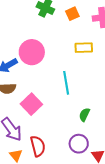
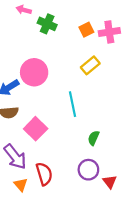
orange square: (72, 14) -> (86, 30), moved
yellow rectangle: (84, 48) -> (90, 65), turned -36

